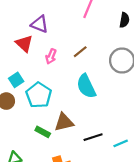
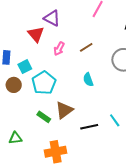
cyan semicircle: (86, 86) -> (88, 80), size x0.6
brown triangle: (64, 122) -> (64, 110), turned -30
cyan line: (121, 143) -> (115, 120), moved, turned 72

